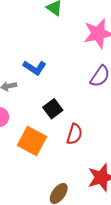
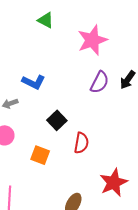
orange square: (32, 141) -> (40, 155), size x0.7

